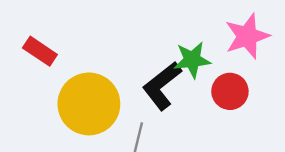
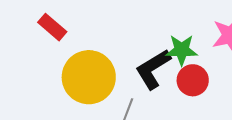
red circle: (230, 91) -> (193, 80), moved

